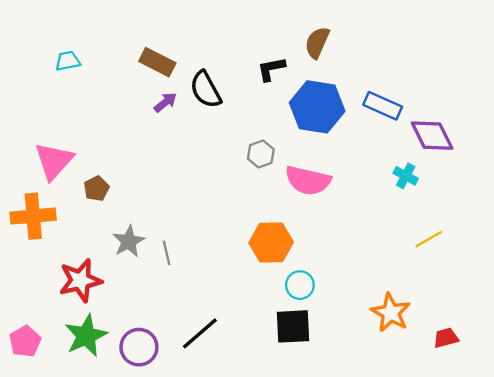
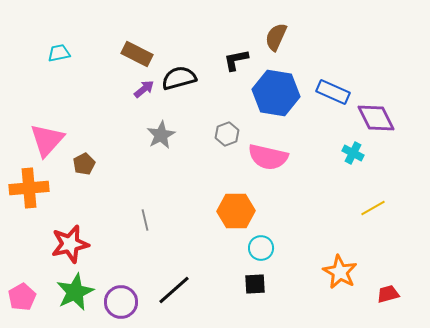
black semicircle: (206, 90) -> (179, 78), turned 104
gray star: (129, 241) -> (161, 135), moved
black square: (293, 326) -> (255, 284), size x0.7

